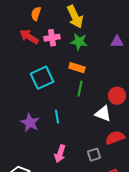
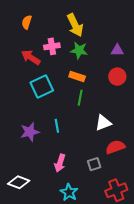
orange semicircle: (36, 14) -> (27, 22), moved
red arrow: (29, 37) -> (31, 57), moved
red circle: (117, 96) -> (117, 77), moved
white triangle: (103, 114) -> (103, 123), turned -42
purple star: (30, 123) -> (30, 132), turned 30

